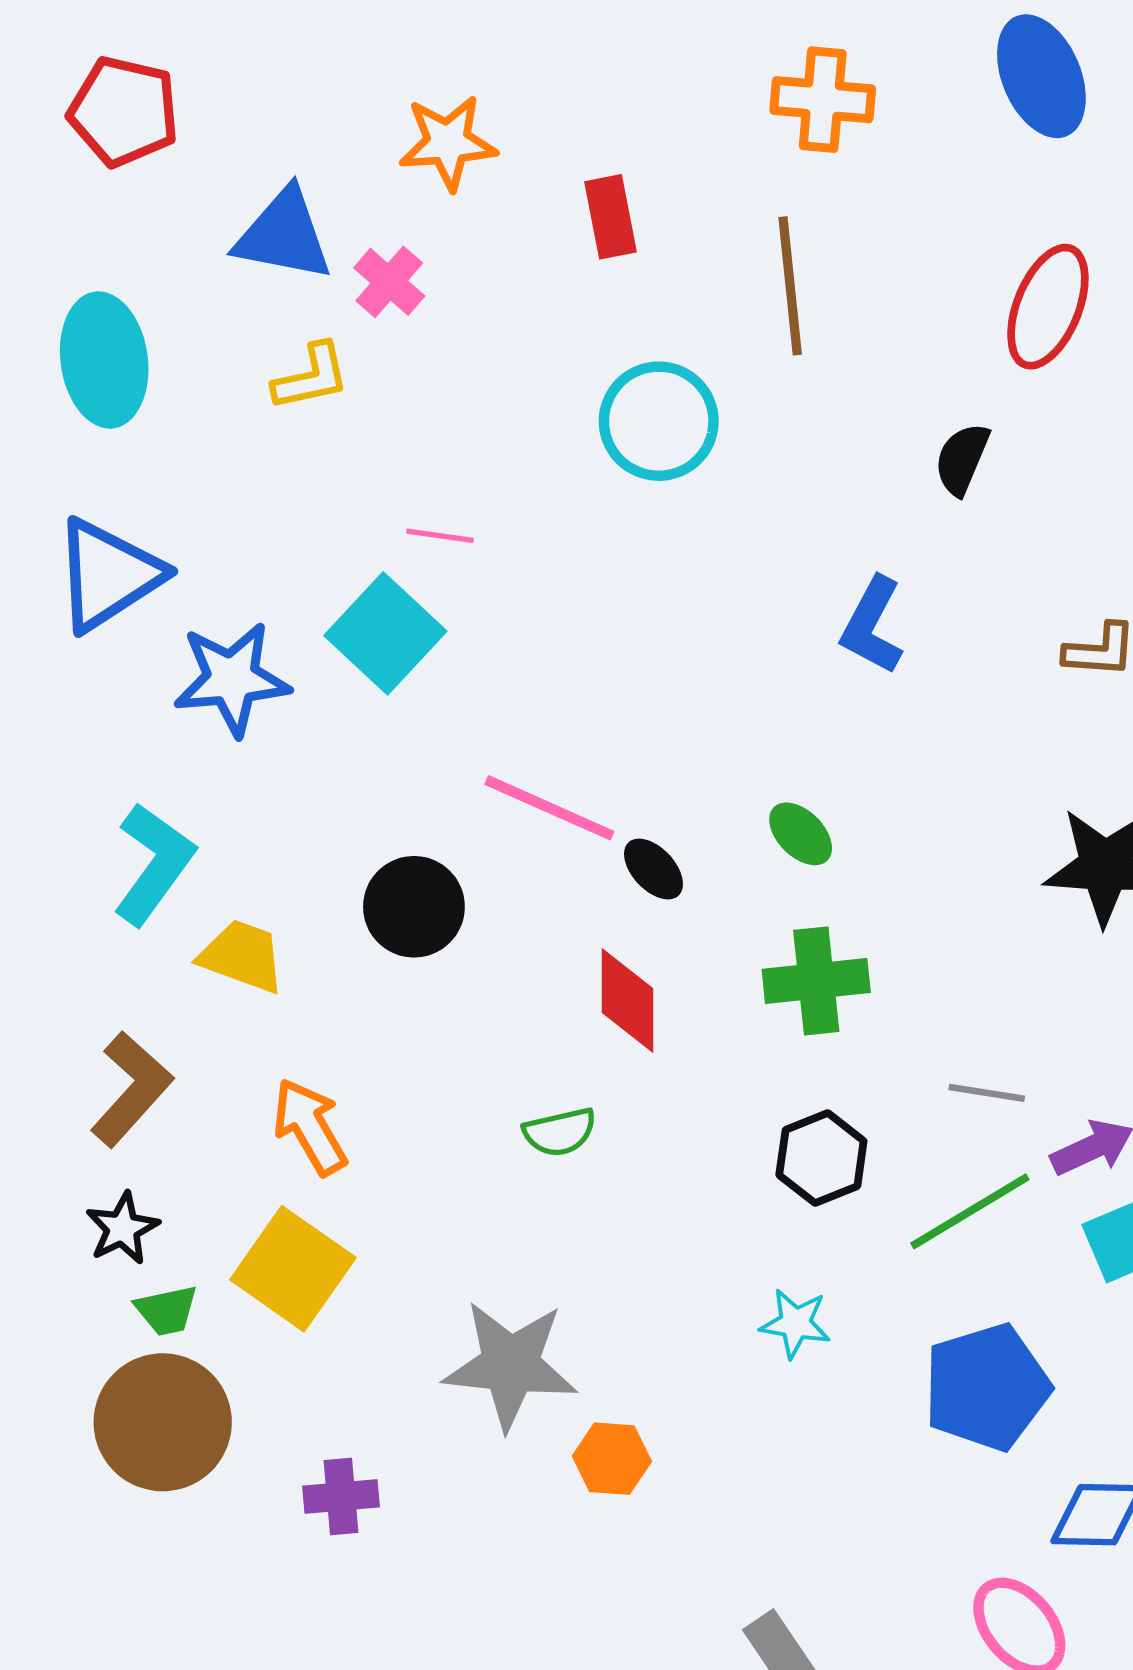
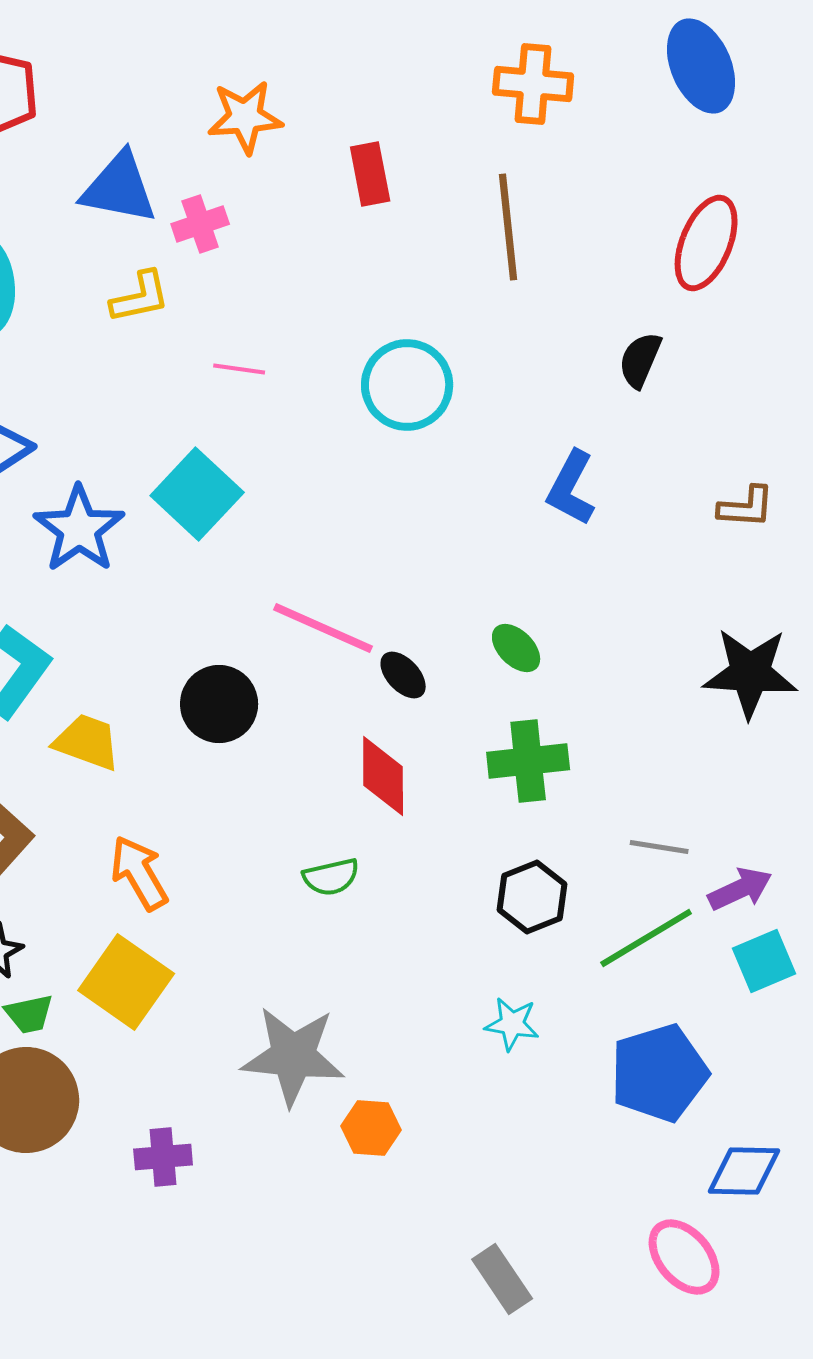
pink cross: (389, 282) -> (200, 224), turned 30
cyan circle: (659, 421) -> (407, 385), moved
pink line: (440, 536) -> (239, 369), moved
blue star: (232, 679) -> (79, 529), turned -30

